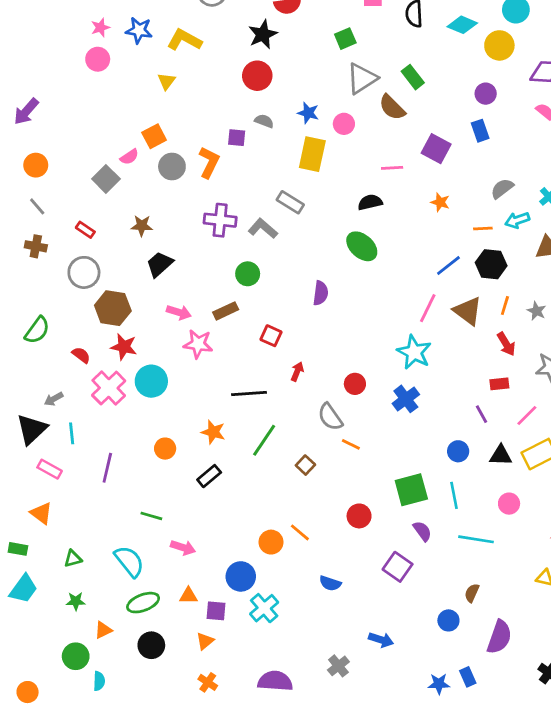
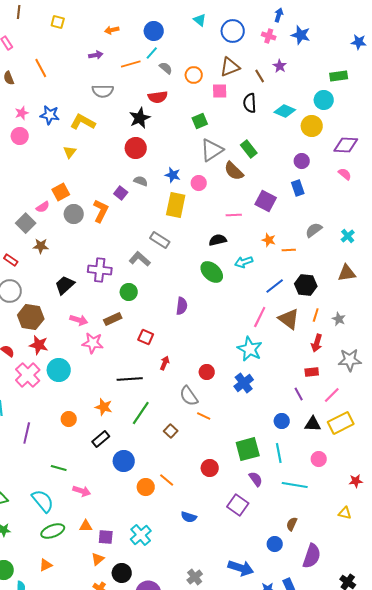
purple square: (237, 138) -> (121, 193), turned 32
purple cross: (220, 220) -> (100, 270), moved
cyan arrow: (517, 220) -> (244, 262), moved
brown star: (142, 226) -> (41, 246), moved
orange line: (483, 228) -> (289, 250), moved
red arrow: (506, 344) -> (317, 343), turned 48
blue circle: (241, 576) -> (124, 461), moved
orange triangle: (103, 630) -> (46, 565), moved
blue arrow: (381, 640) -> (241, 568), moved, size x1.4
black circle: (151, 645) -> (122, 573), moved

